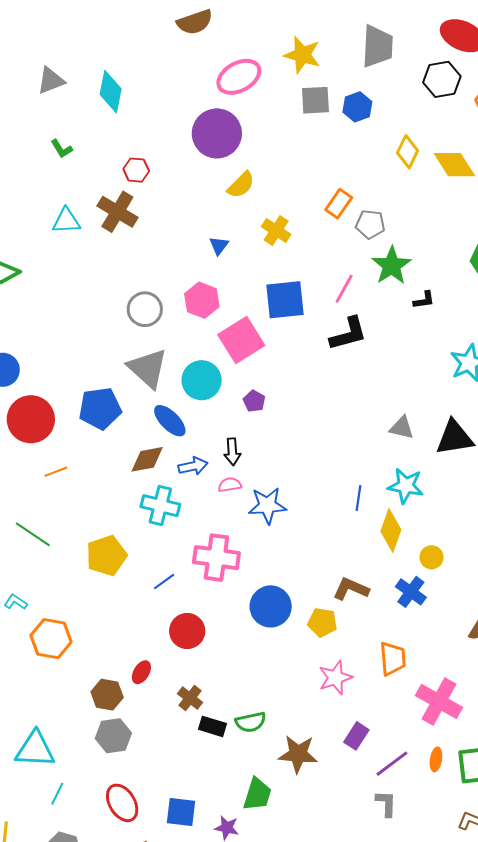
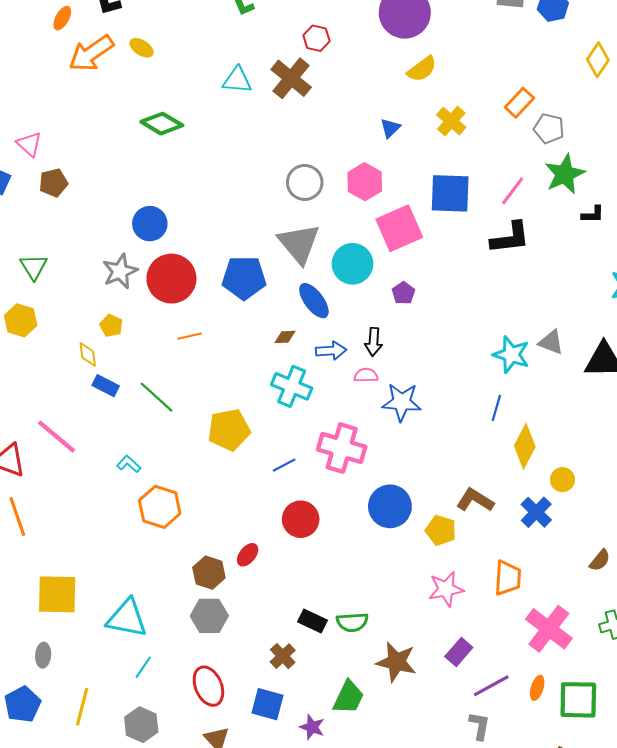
brown diamond: (147, 459) -> (285, 337), size x0.6
cyan star: (406, 486) -> (511, 355), moved
brown cross: (190, 698) -> (283, 656), moved

